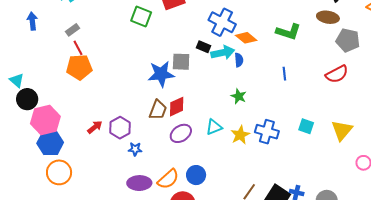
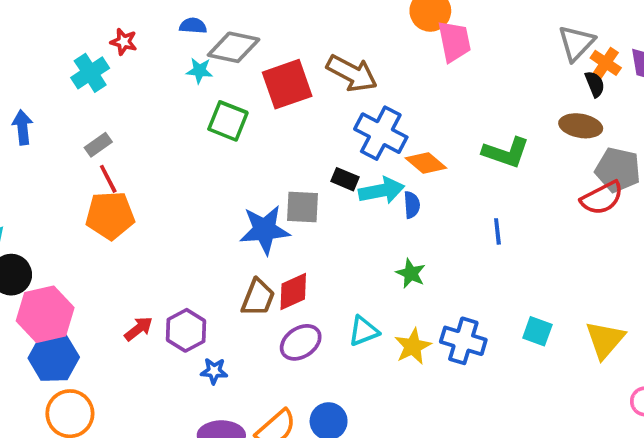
red semicircle: (337, 74) -> (602, 198), moved

